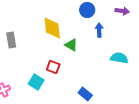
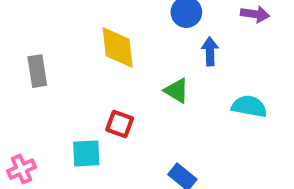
green triangle: (71, 45) -> (177, 91), moved
cyan square: (36, 82) -> (86, 153), turned -35

